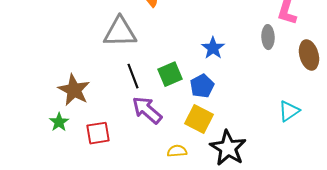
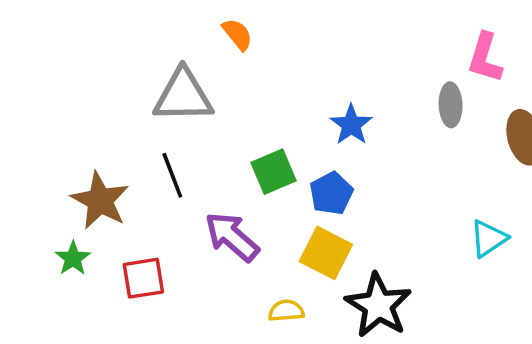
black line: (133, 76) -> (172, 175), moved

